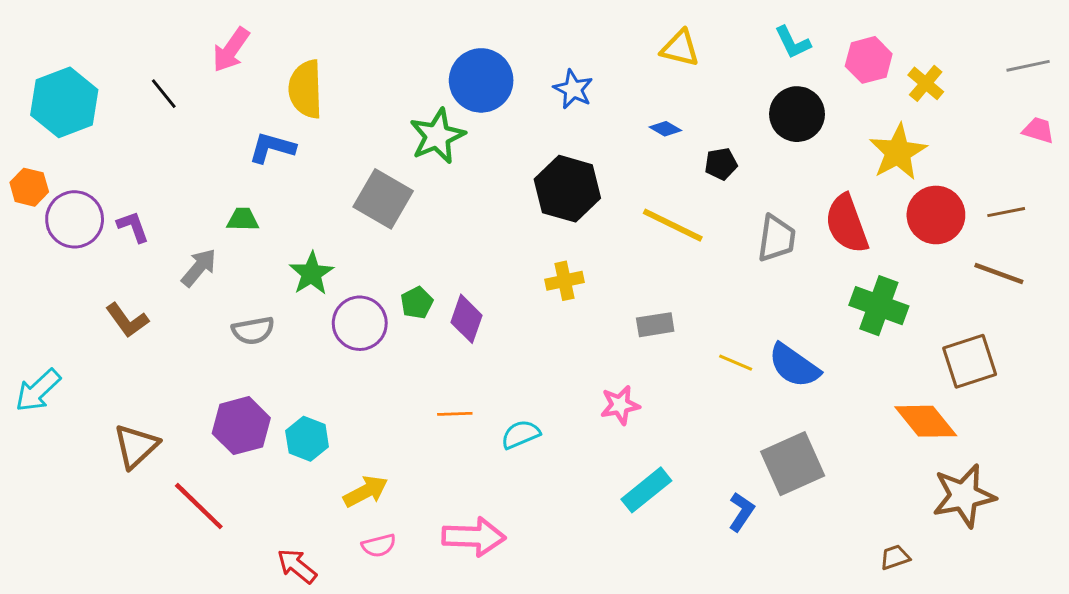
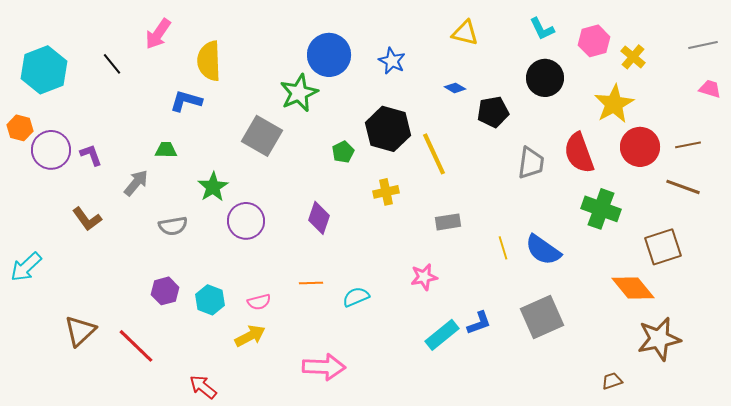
black pentagon: (721, 164) -> (493, 112), size x1.4
yellow line: (673, 225) -> (434, 154), moved, turned 39
green pentagon: (417, 303) -> (343, 152), moved
yellow line: (736, 363) -> (503, 248), turned 50
purple hexagon: (241, 426) -> (165, 291), size x0.7
brown triangle: (136, 446) -> (80, 331), moved
blue L-shape: (741, 512) -> (479, 323), moved, turned 36
pink semicircle: (379, 546) -> (259, 302), moved

